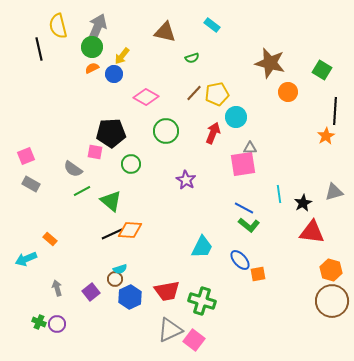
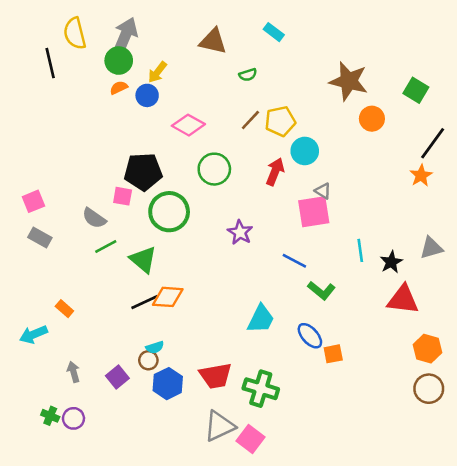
black line: (335, 111) -> (433, 143), turned 32
gray triangle: (250, 148) -> (323, 191), turned 32
green circle: (131, 164) -> (169, 212), size x1.6
blue line: (244, 208) -> (294, 261), moved
brown circle: (332, 301) -> (429, 389), size x0.7

